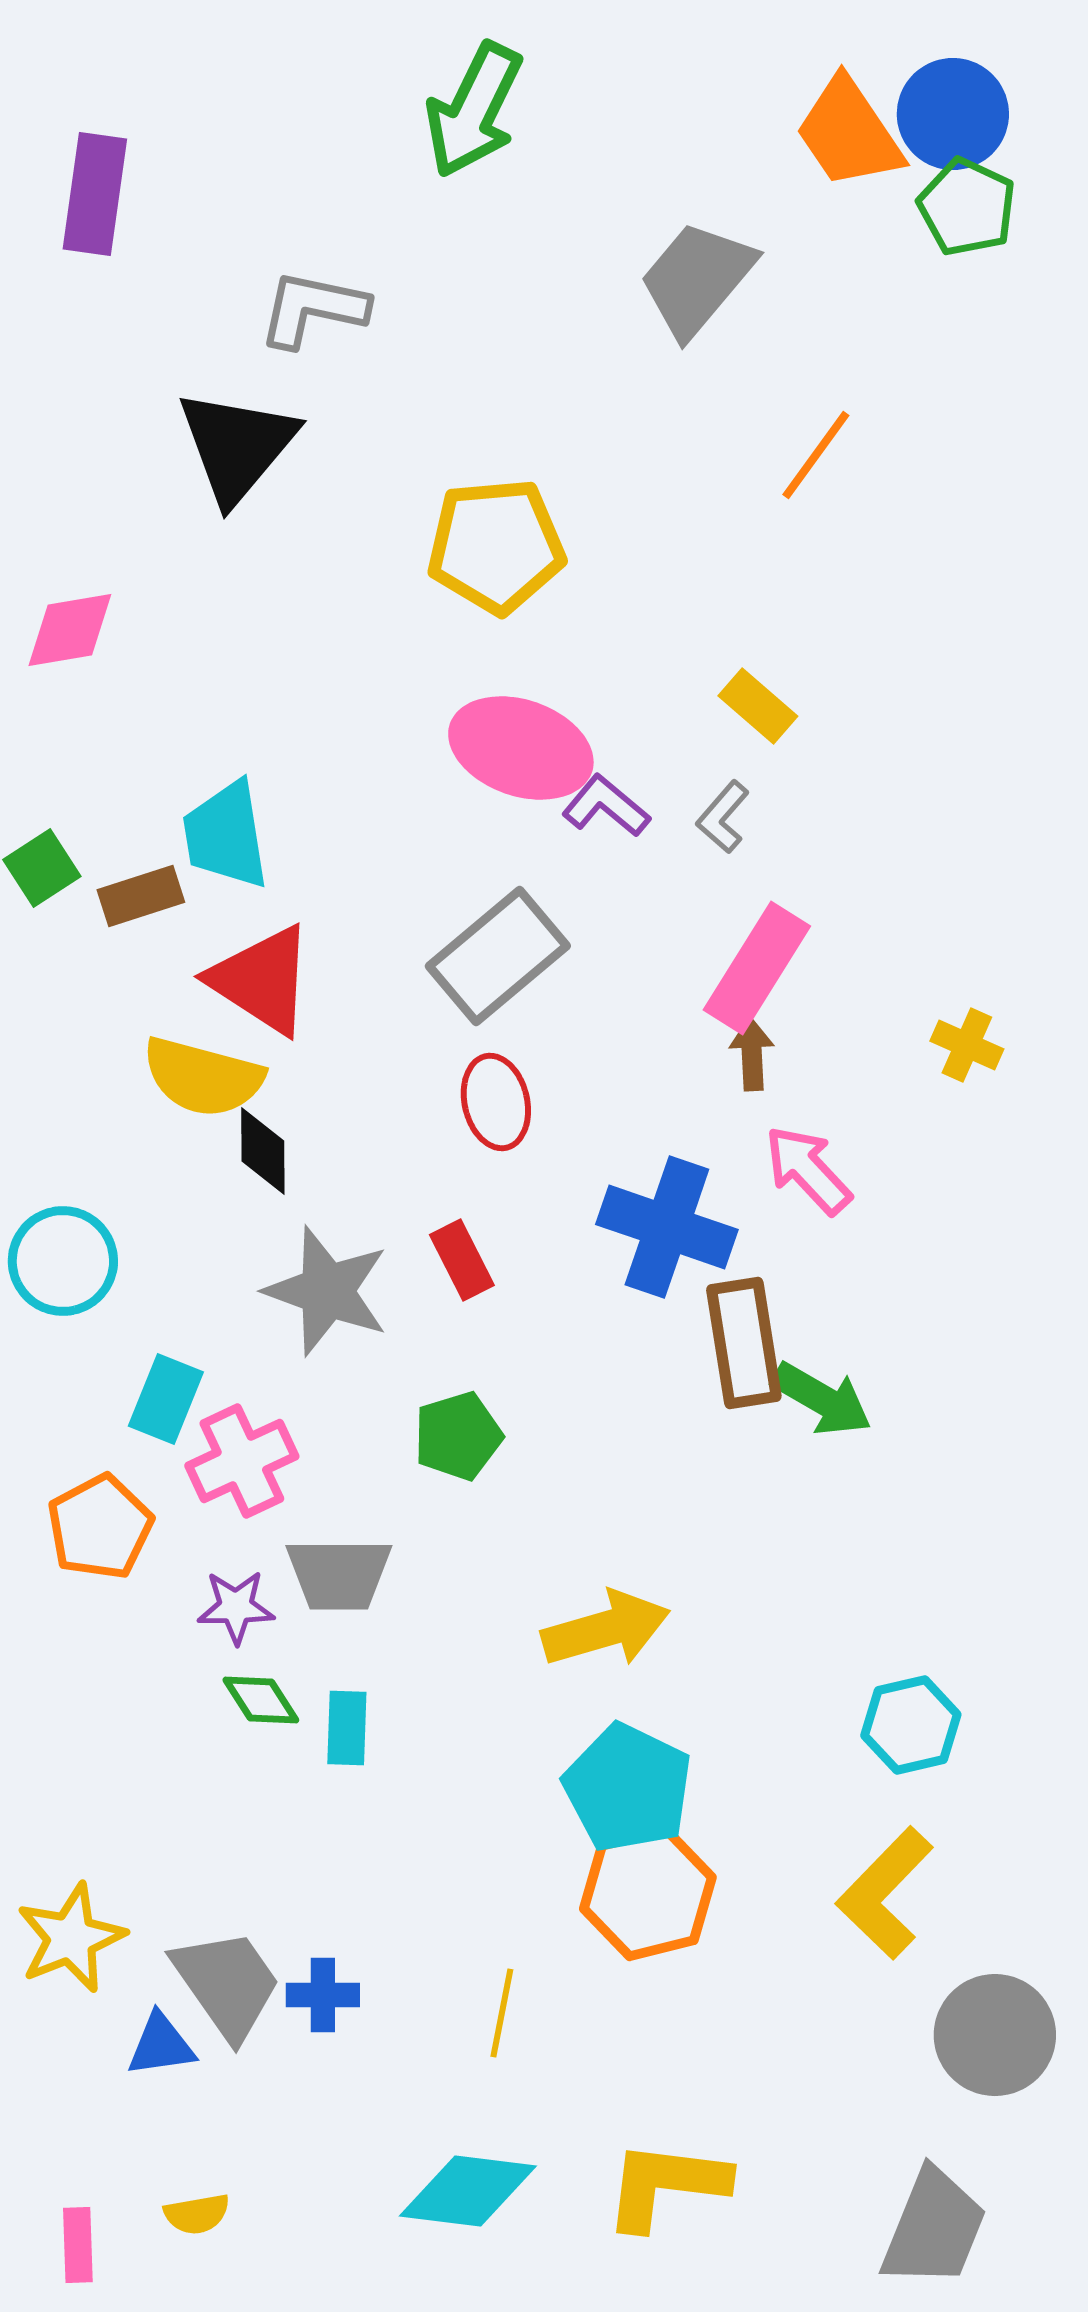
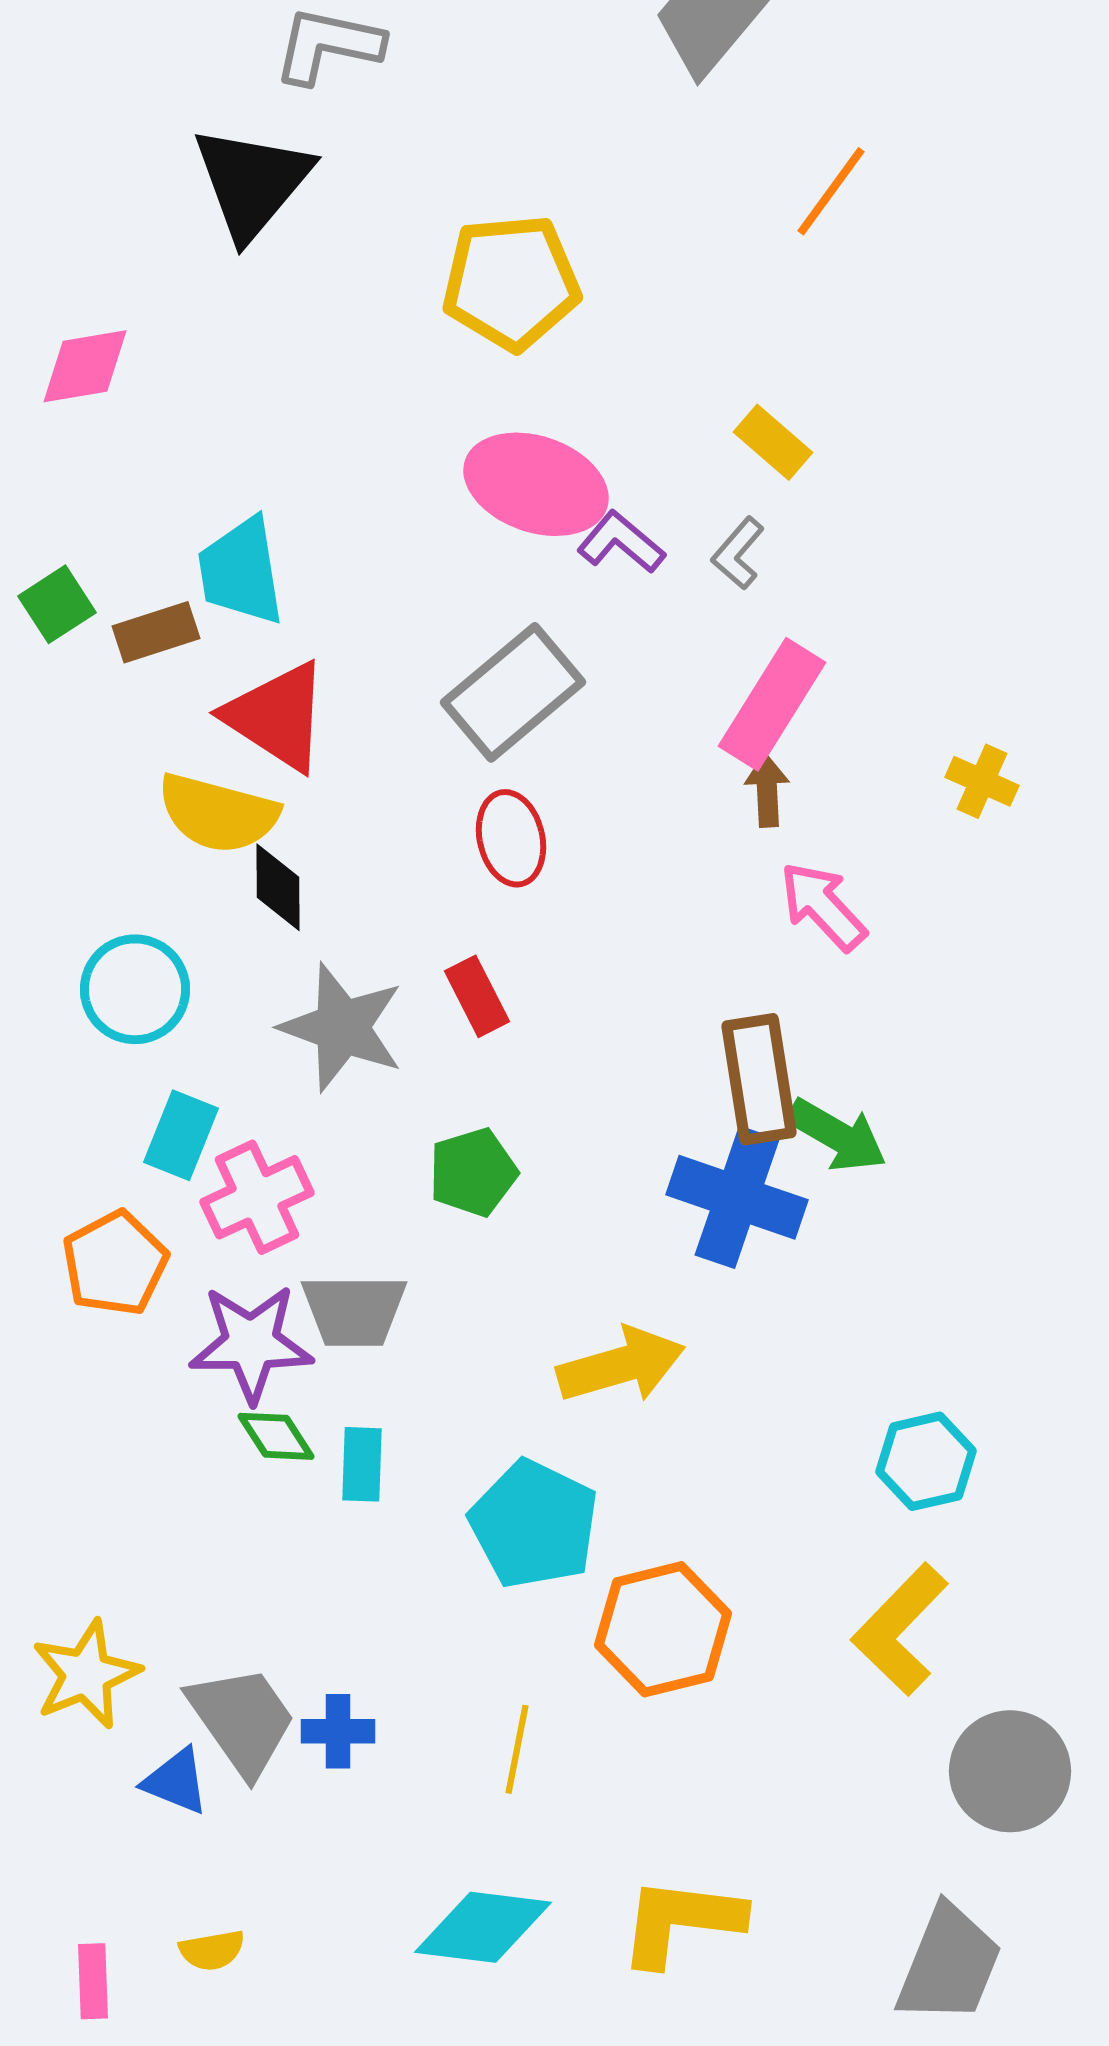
blue cross: (667, 1227) -> (737, 1197), moved
cyan circle: (63, 1261) -> (135, 989), moved
purple star: (236, 1607) -> (251, 1343), size x1.6
cyan pentagon: (628, 1788) -> (534, 1524), moved
blue triangle: (161, 2045) -> (176, 1781), turned 30

